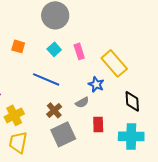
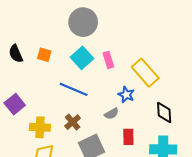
cyan square: (54, 49) -> (82, 58), size x1.5
brown cross: (54, 110) -> (73, 122), moved
yellow cross: (14, 115) -> (40, 127), turned 30

